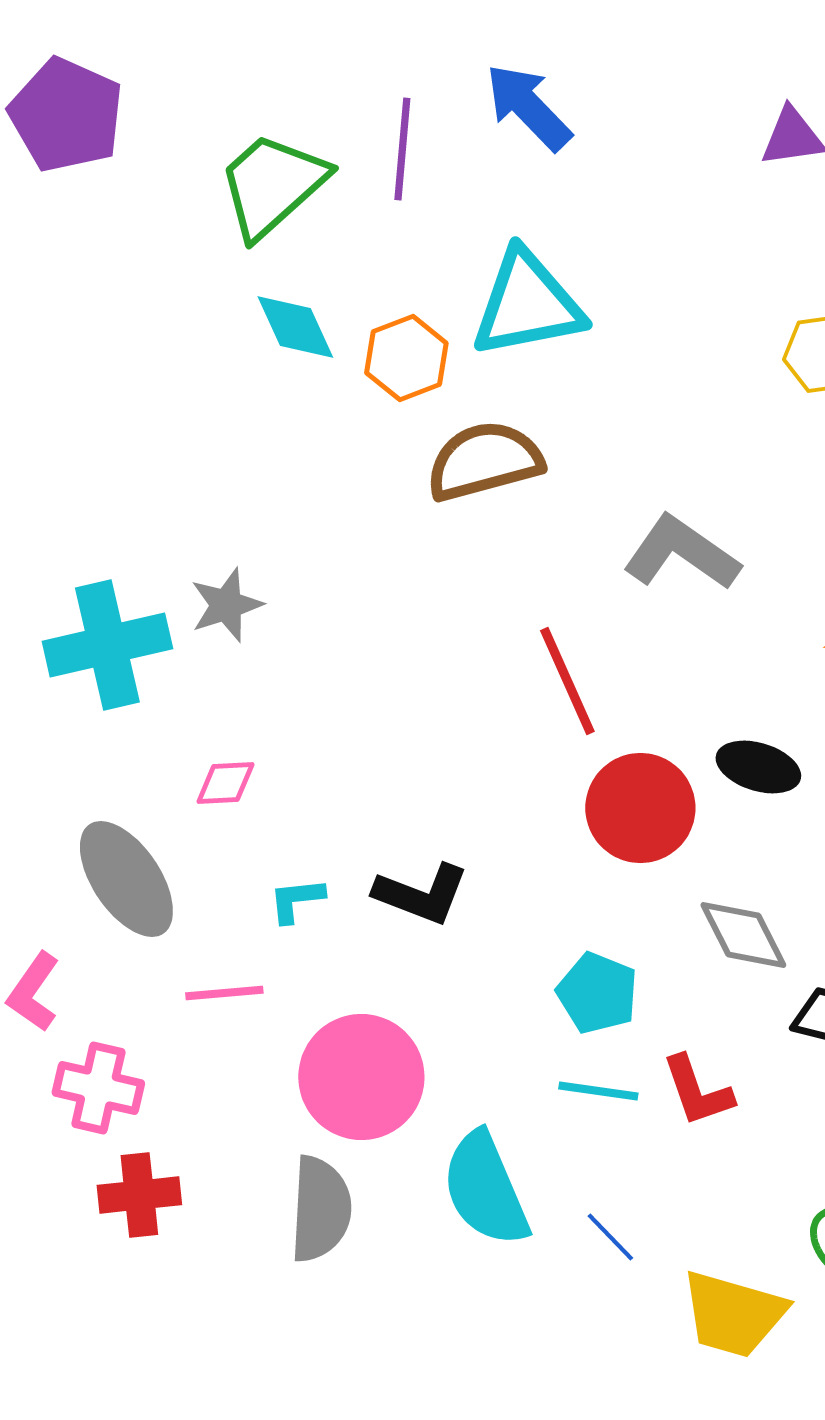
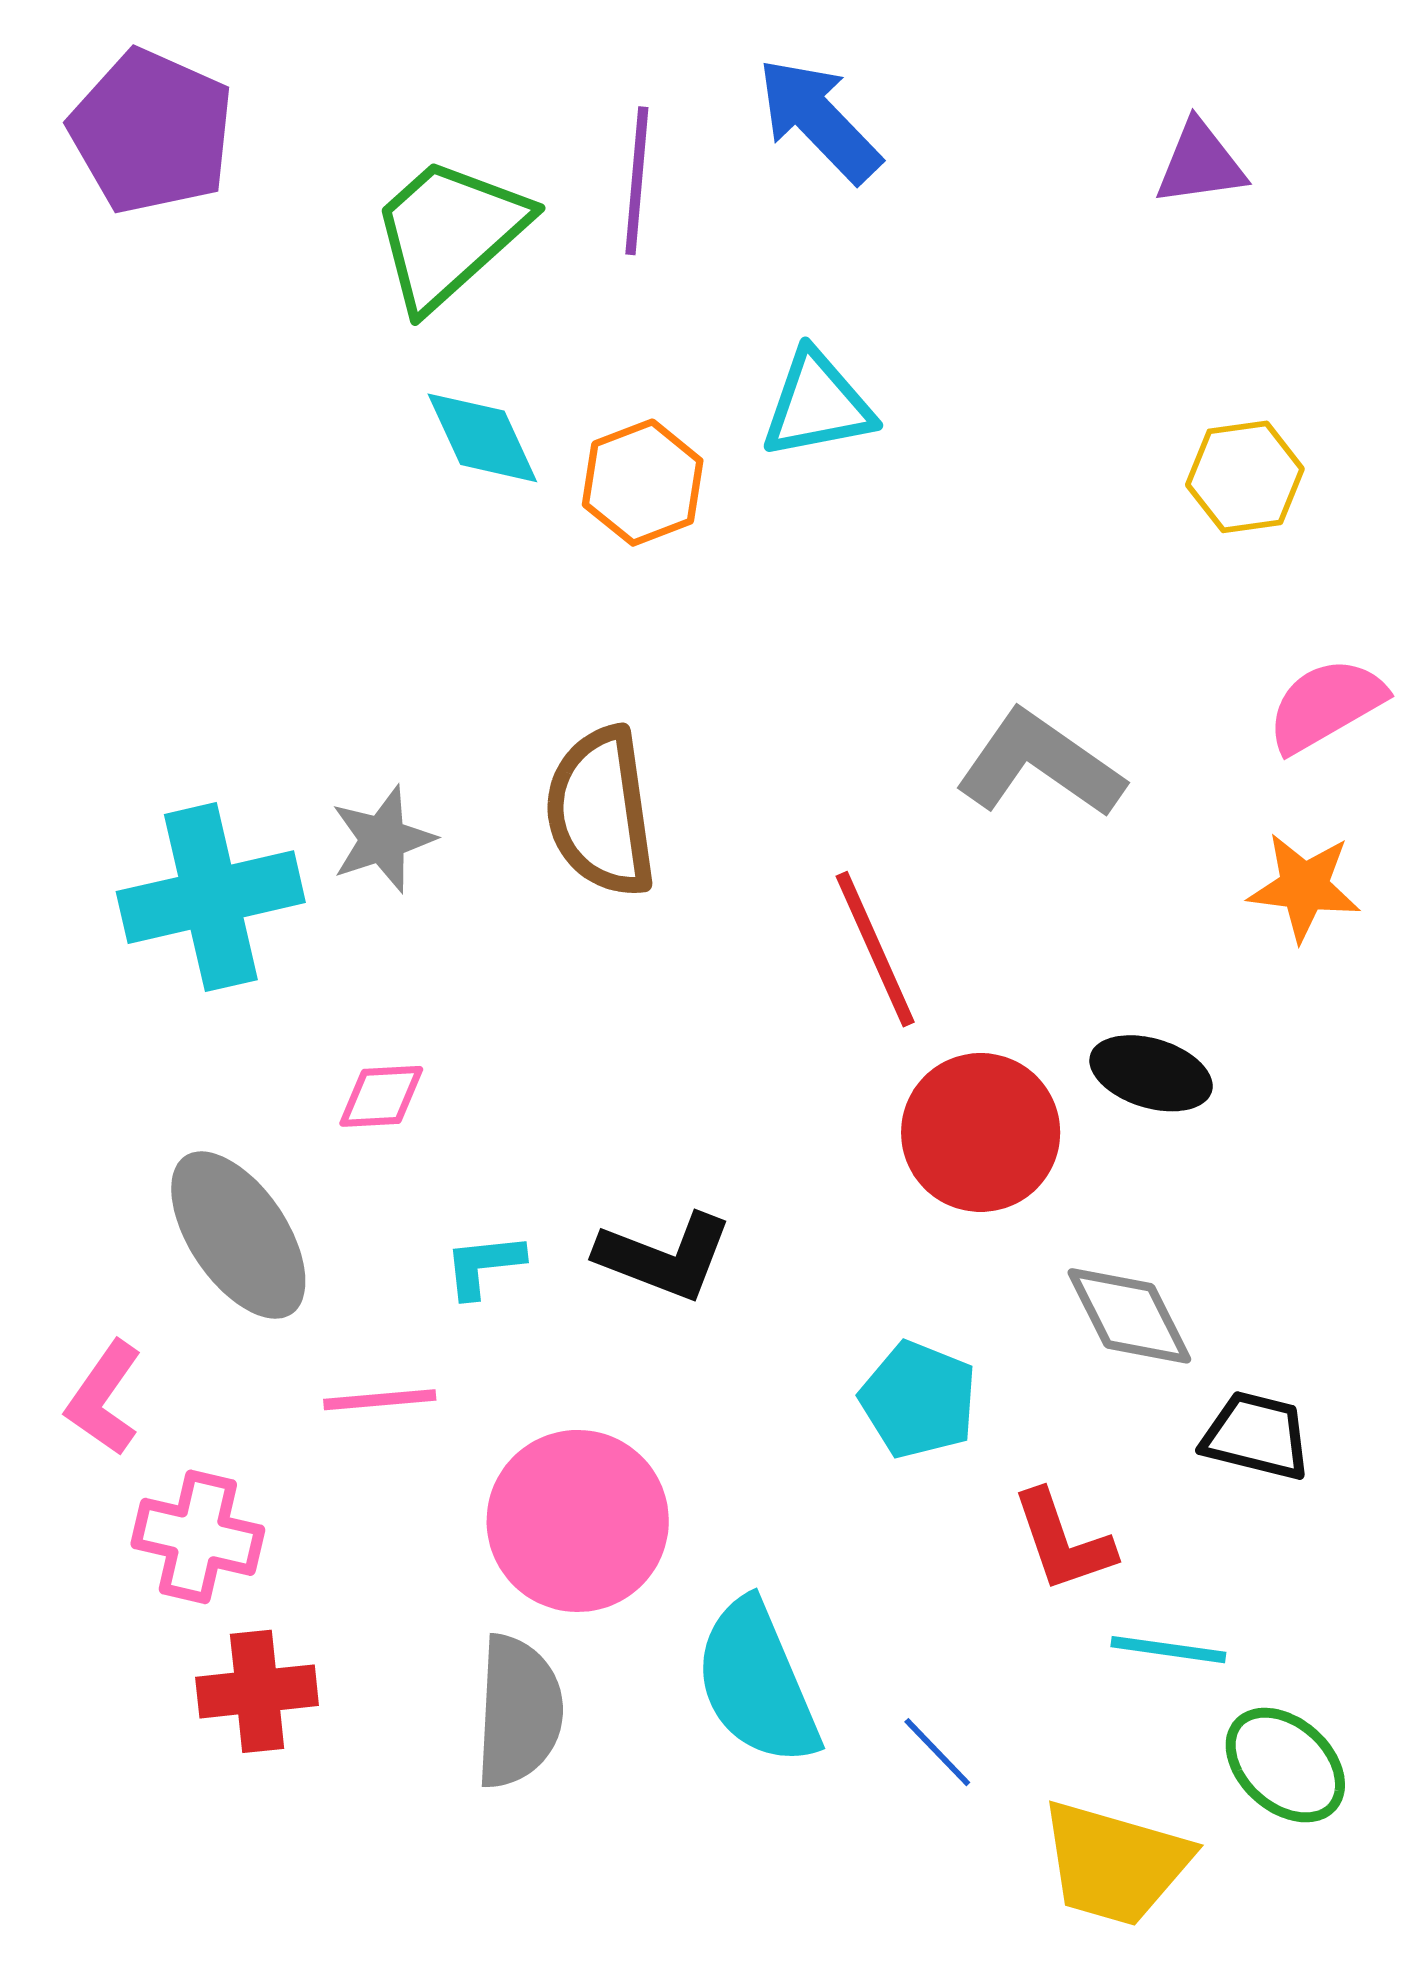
cyan triangle: (527, 304) -> (817, 405), size x0.7
brown semicircle: (484, 461) -> (601, 812), moved, turned -83
cyan line: (598, 1091) -> (1168, 1650), moved

